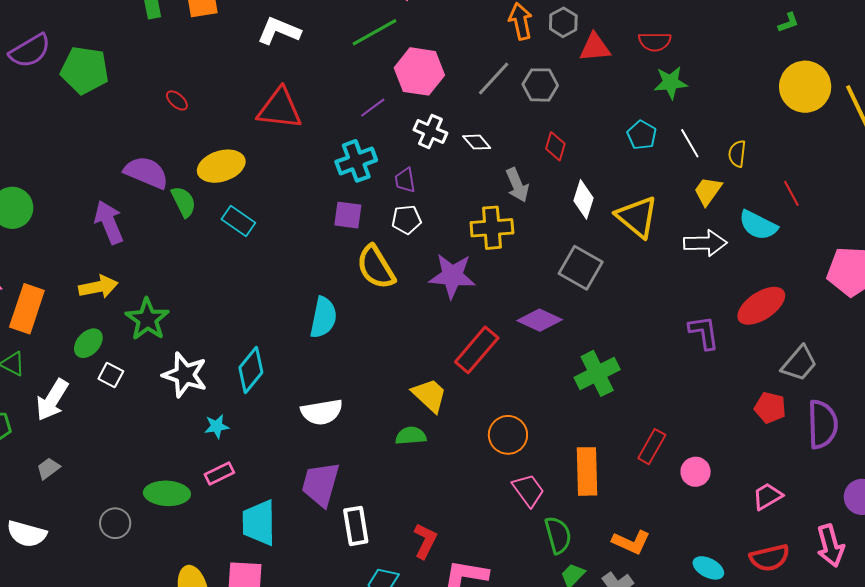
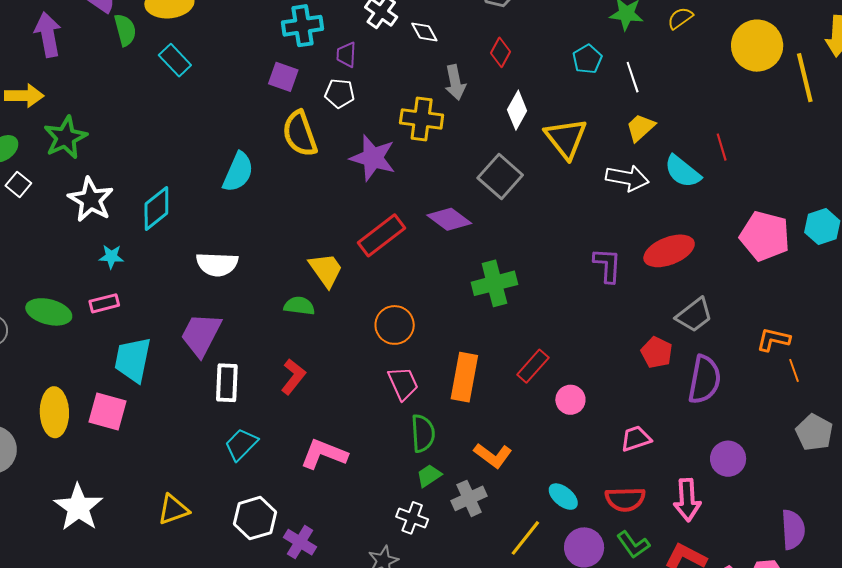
yellow semicircle: (737, 154) -> (680, 18), moved, turned 36
red L-shape: (425, 541) -> (293, 377), moved

